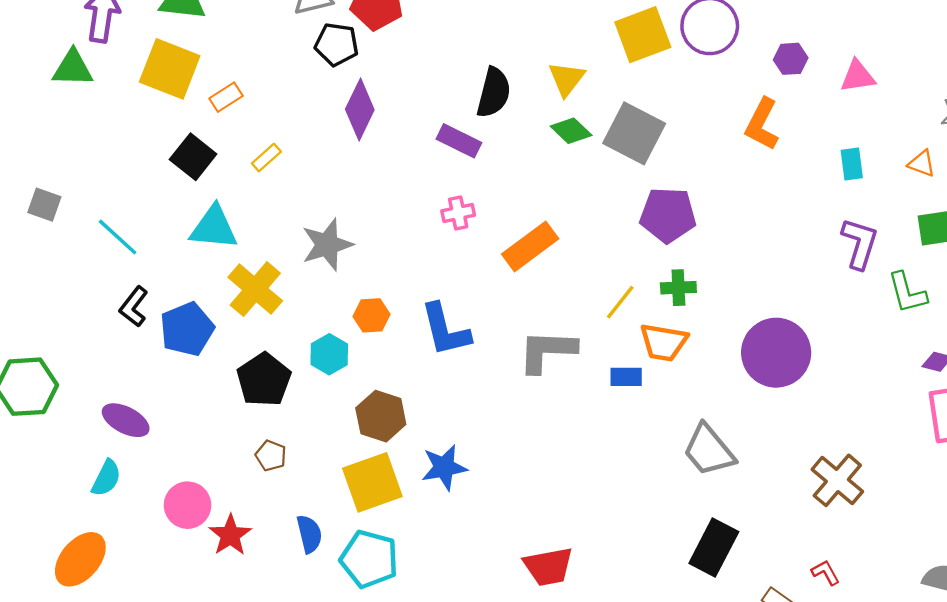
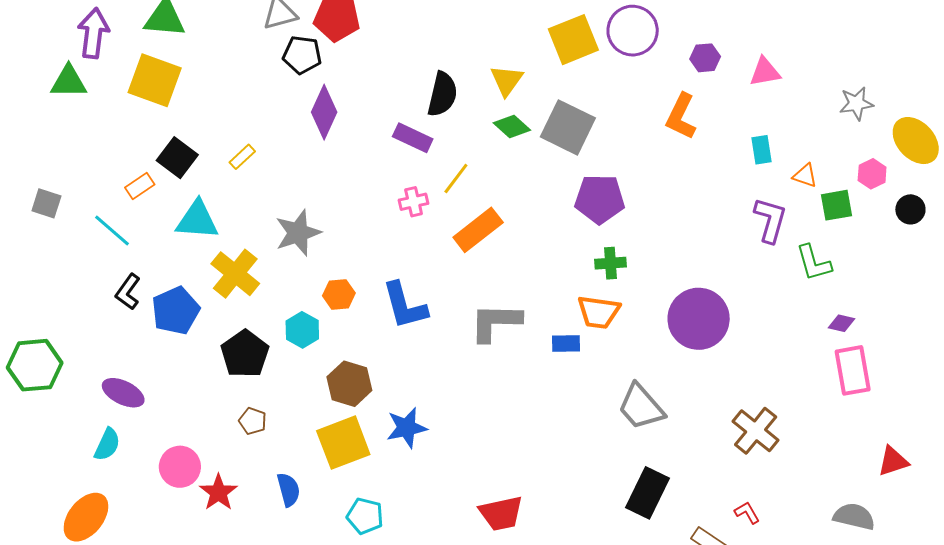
orange rectangle: (226, 97) -> (140, 186), moved
orange triangle: (922, 164) -> (805, 176), moved
yellow line: (620, 302) -> (456, 179), moved
cyan pentagon: (369, 559) -> (365, 516), moved, size x0.7

